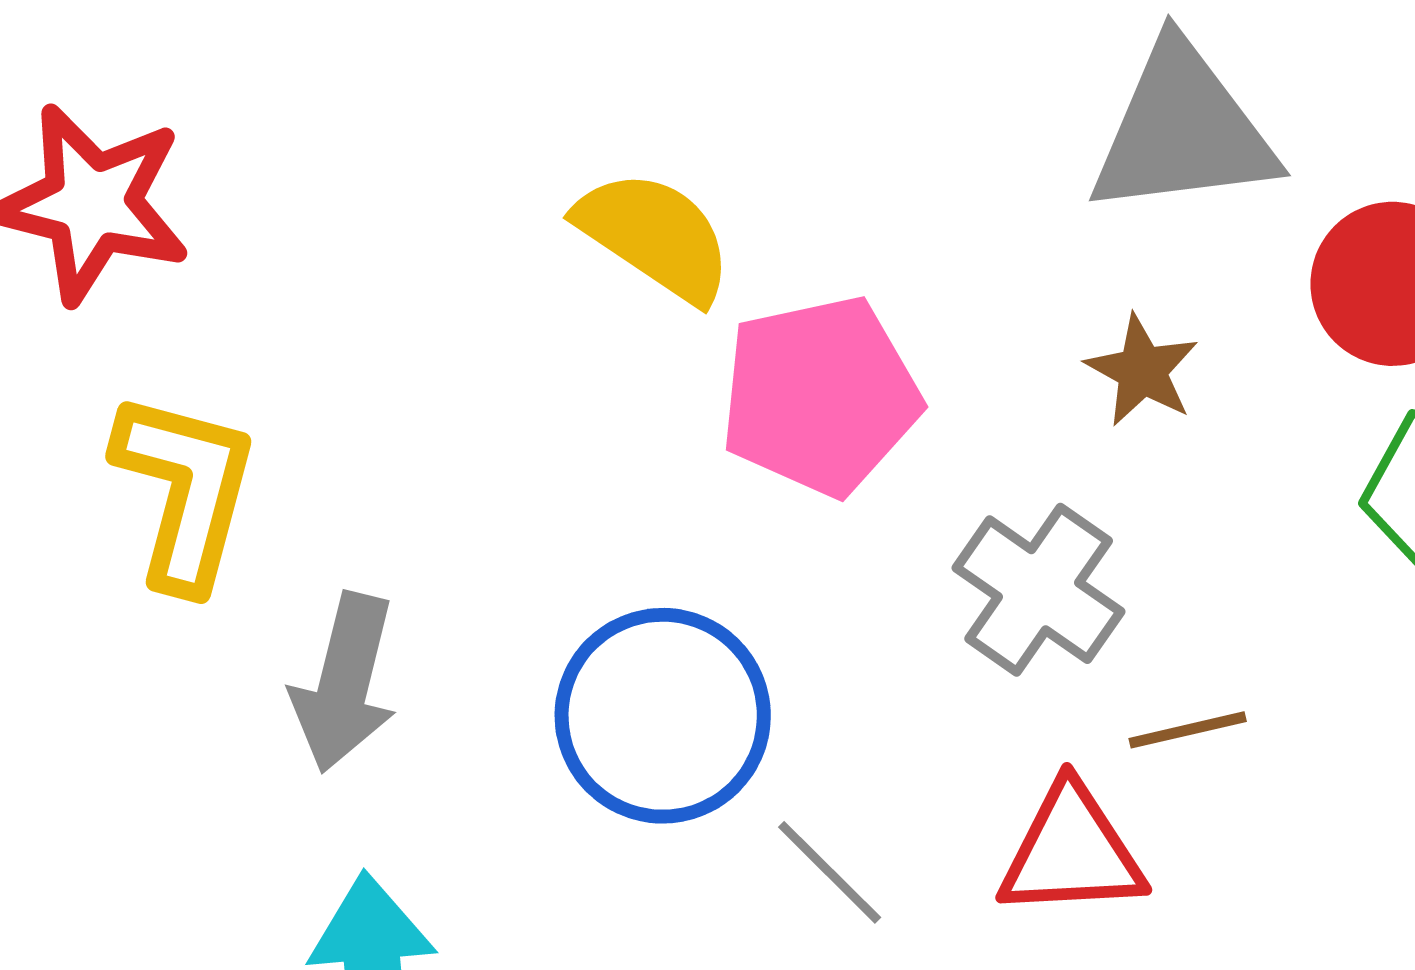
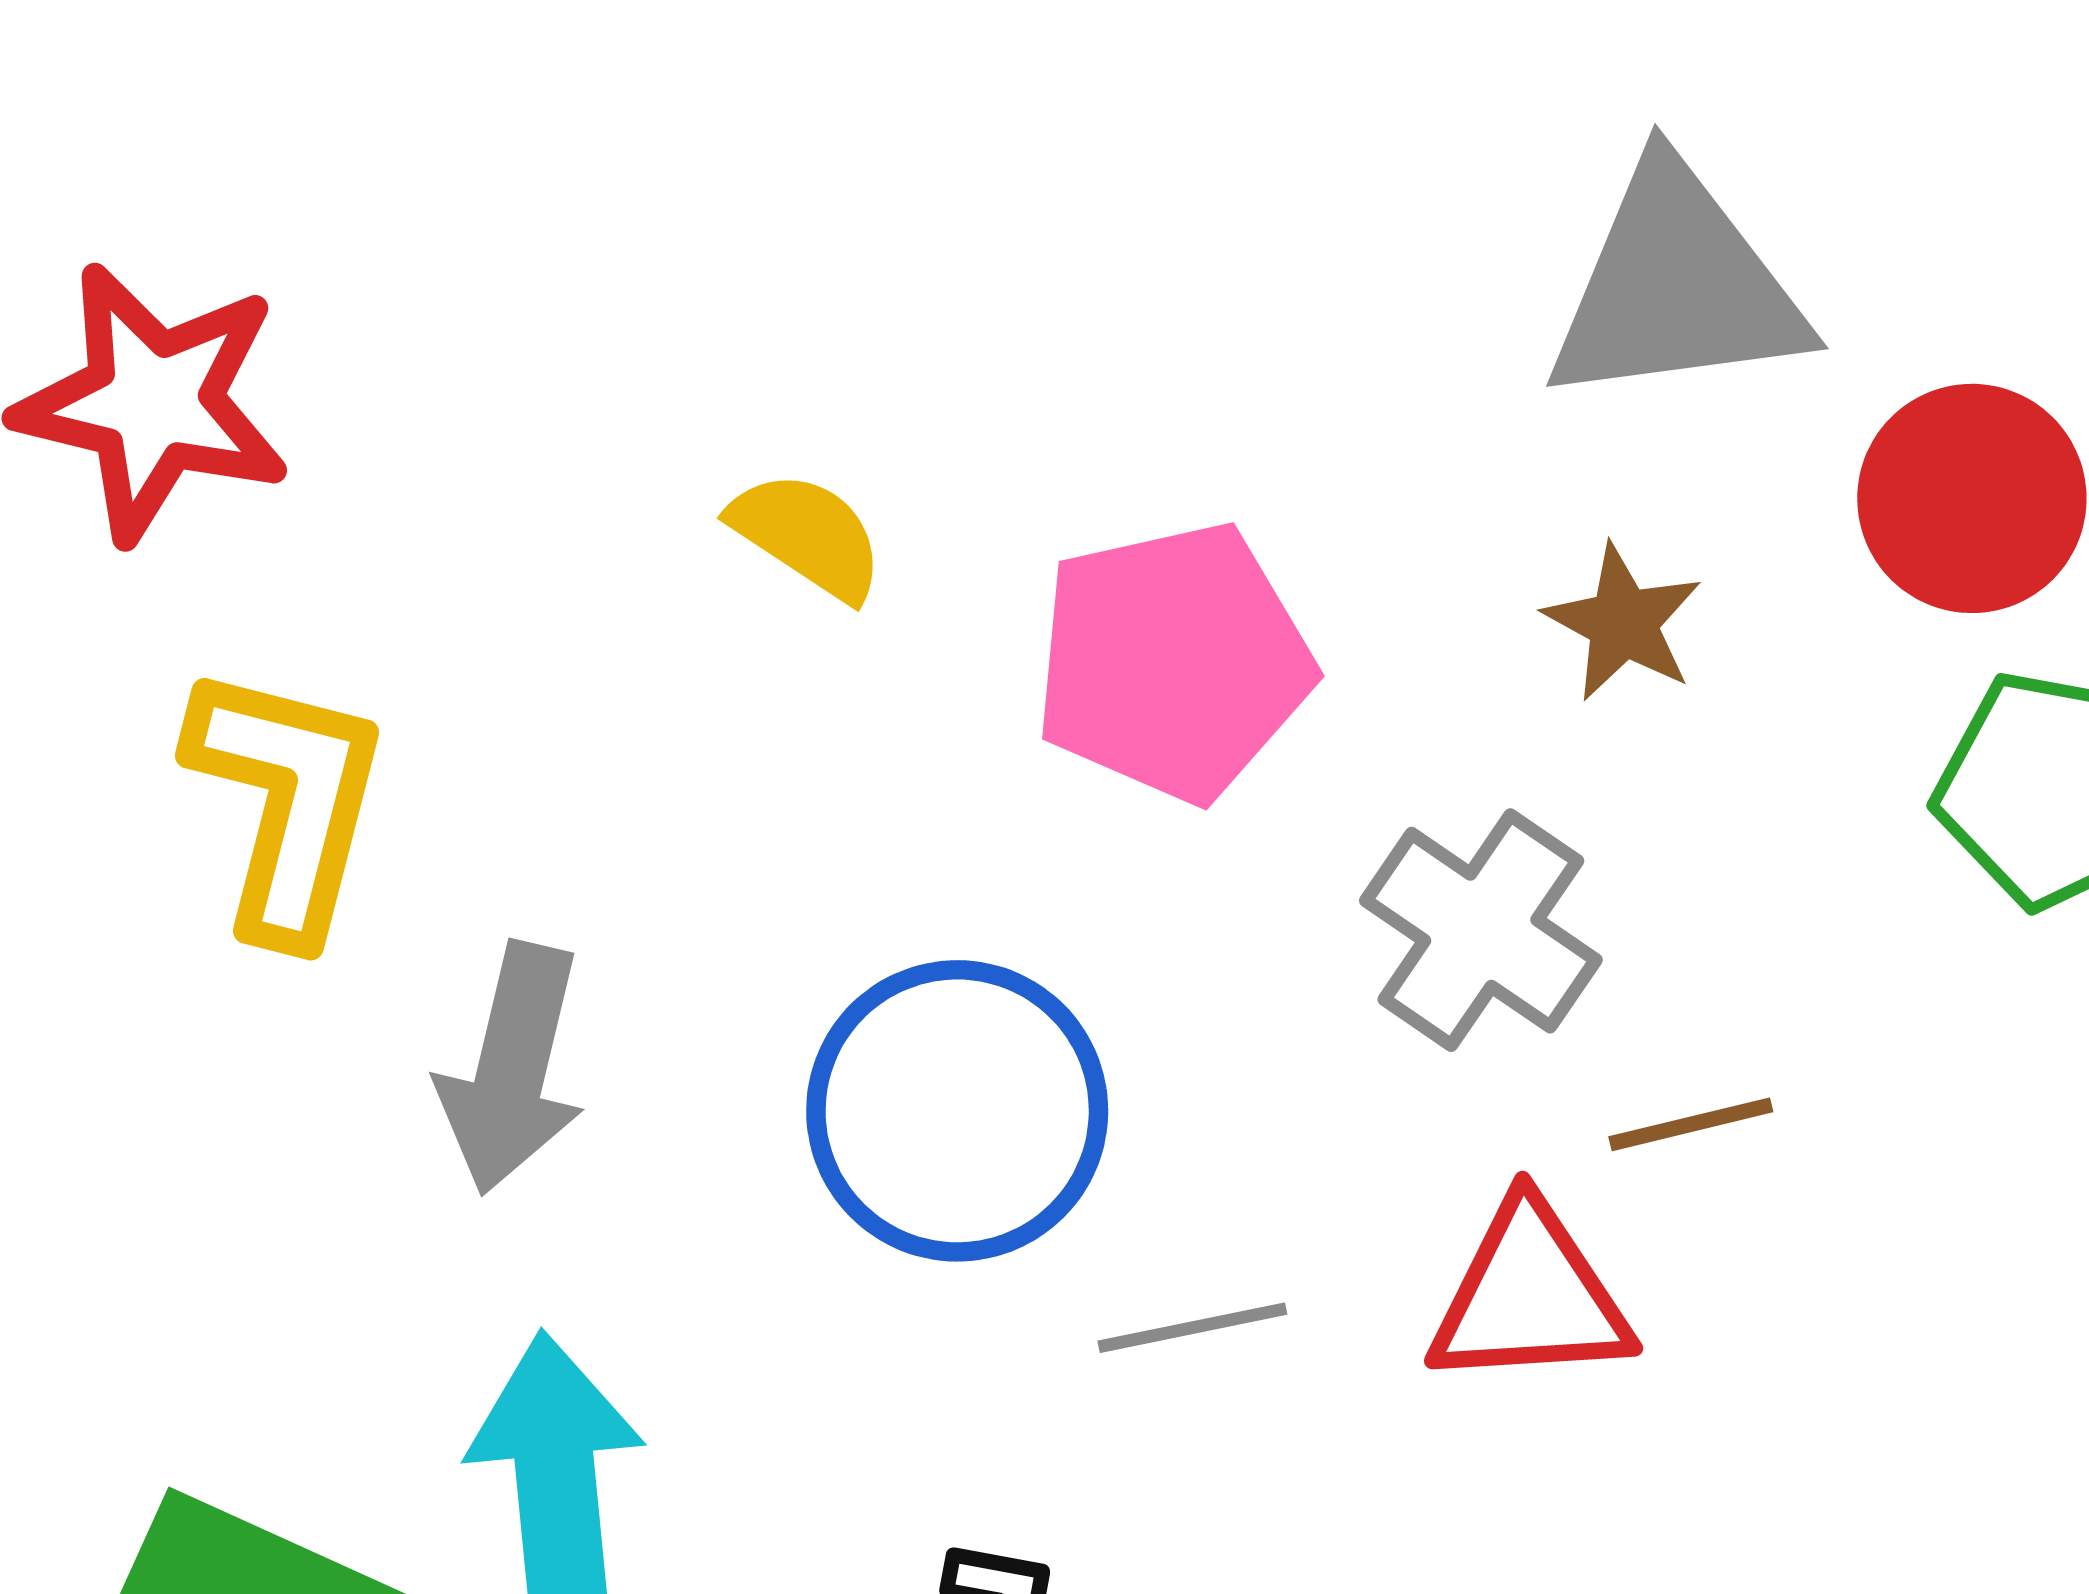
yellow semicircle: (655, 236) -> (807, 535), moved, size x0.7
gray line: (830, 872) -> (1192, 1328), turned -56

